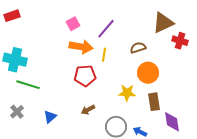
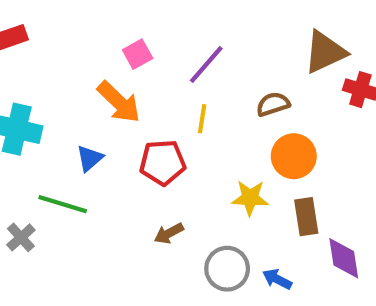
orange arrow: (81, 47) -> (119, 102), moved, turned 35
green line: (28, 85) -> (63, 204), moved
blue triangle: (50, 117) -> (90, 158), moved

